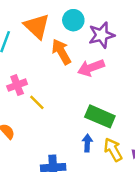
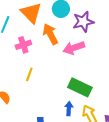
pink cross: (17, 85) -> (23, 45), moved
yellow line: (37, 102) -> (29, 74), turned 64

